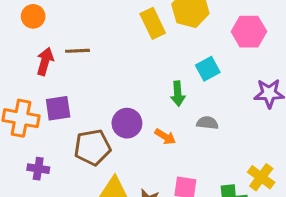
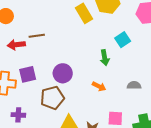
red arrow: (45, 61) -> (16, 45), turned -108
purple circle: (127, 123) -> (63, 73), moved
gray semicircle: (207, 123) -> (134, 85), moved

